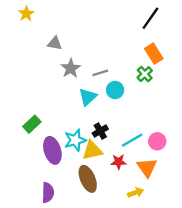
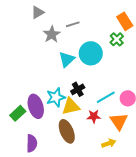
gray triangle: (55, 43) -> (38, 12), turned -40
gray line: (100, 73) -> (73, 24), moved
cyan circle: (115, 90) -> (91, 53), size x1.5
green rectangle: (32, 124) -> (18, 113), moved

